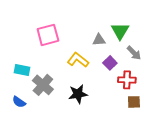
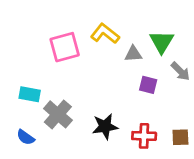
yellow L-shape: (78, 60) -> (105, 34), moved
purple square: (110, 63) -> (148, 85), turned -32
red cross: (127, 80) -> (144, 136), moved

